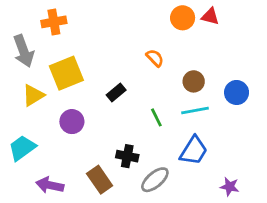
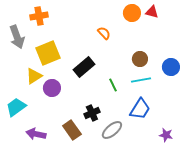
orange semicircle: (155, 58) -> (104, 33), moved
black rectangle: (116, 93) -> (84, 67), size x1.5
yellow triangle: (33, 95) -> (34, 76), moved
black cross: (127, 156) -> (92, 113), turned -35

